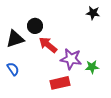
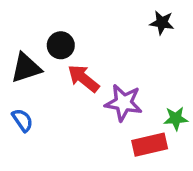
green star: (92, 67) -> (176, 118), moved
red rectangle: (60, 83) -> (150, 145), moved

